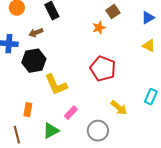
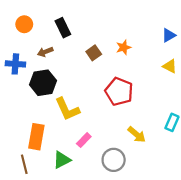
brown square: (113, 12) -> (94, 53), moved
orange star: (99, 28) -> (123, 47), moved
orange rectangle: (28, 110) -> (36, 137), size x1.6

